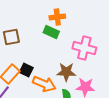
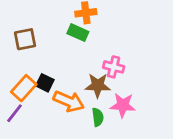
pink cross: (84, 48) -> (114, 67), moved, size x0.7

